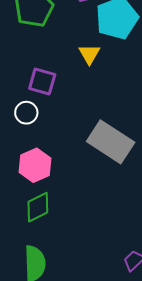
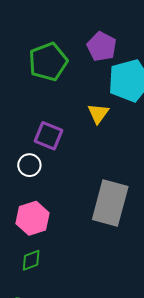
gray rectangle: (111, 142) -> (110, 203), turned 66
green diamond: (38, 207) -> (31, 260), size x0.7

